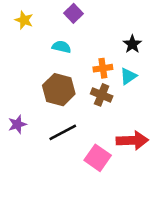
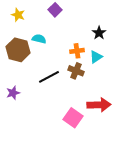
cyan semicircle: (61, 47) -> (39, 39), moved
brown hexagon: (59, 90) -> (18, 50), moved
black line: (63, 132) -> (49, 77), moved

